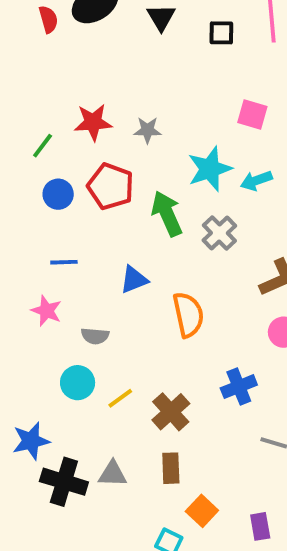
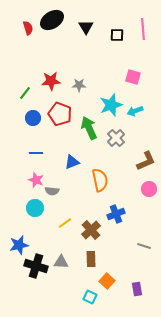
pink star: (46, 311) -> (36, 180), moved
cyan circle: (78, 383) -> (35, 208), moved
blue cross: (239, 387) -> (116, 214), moved

